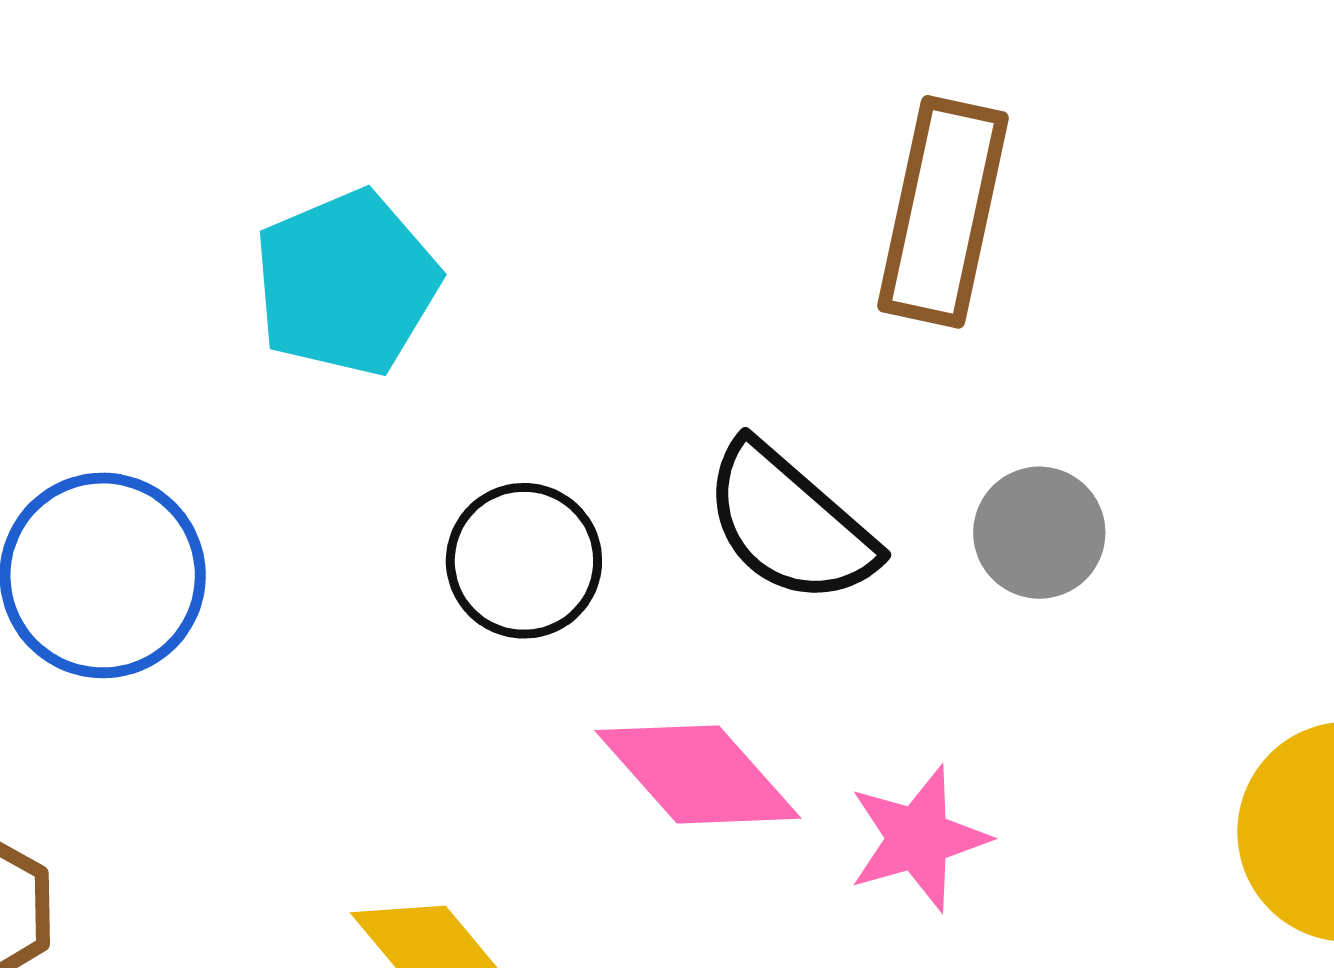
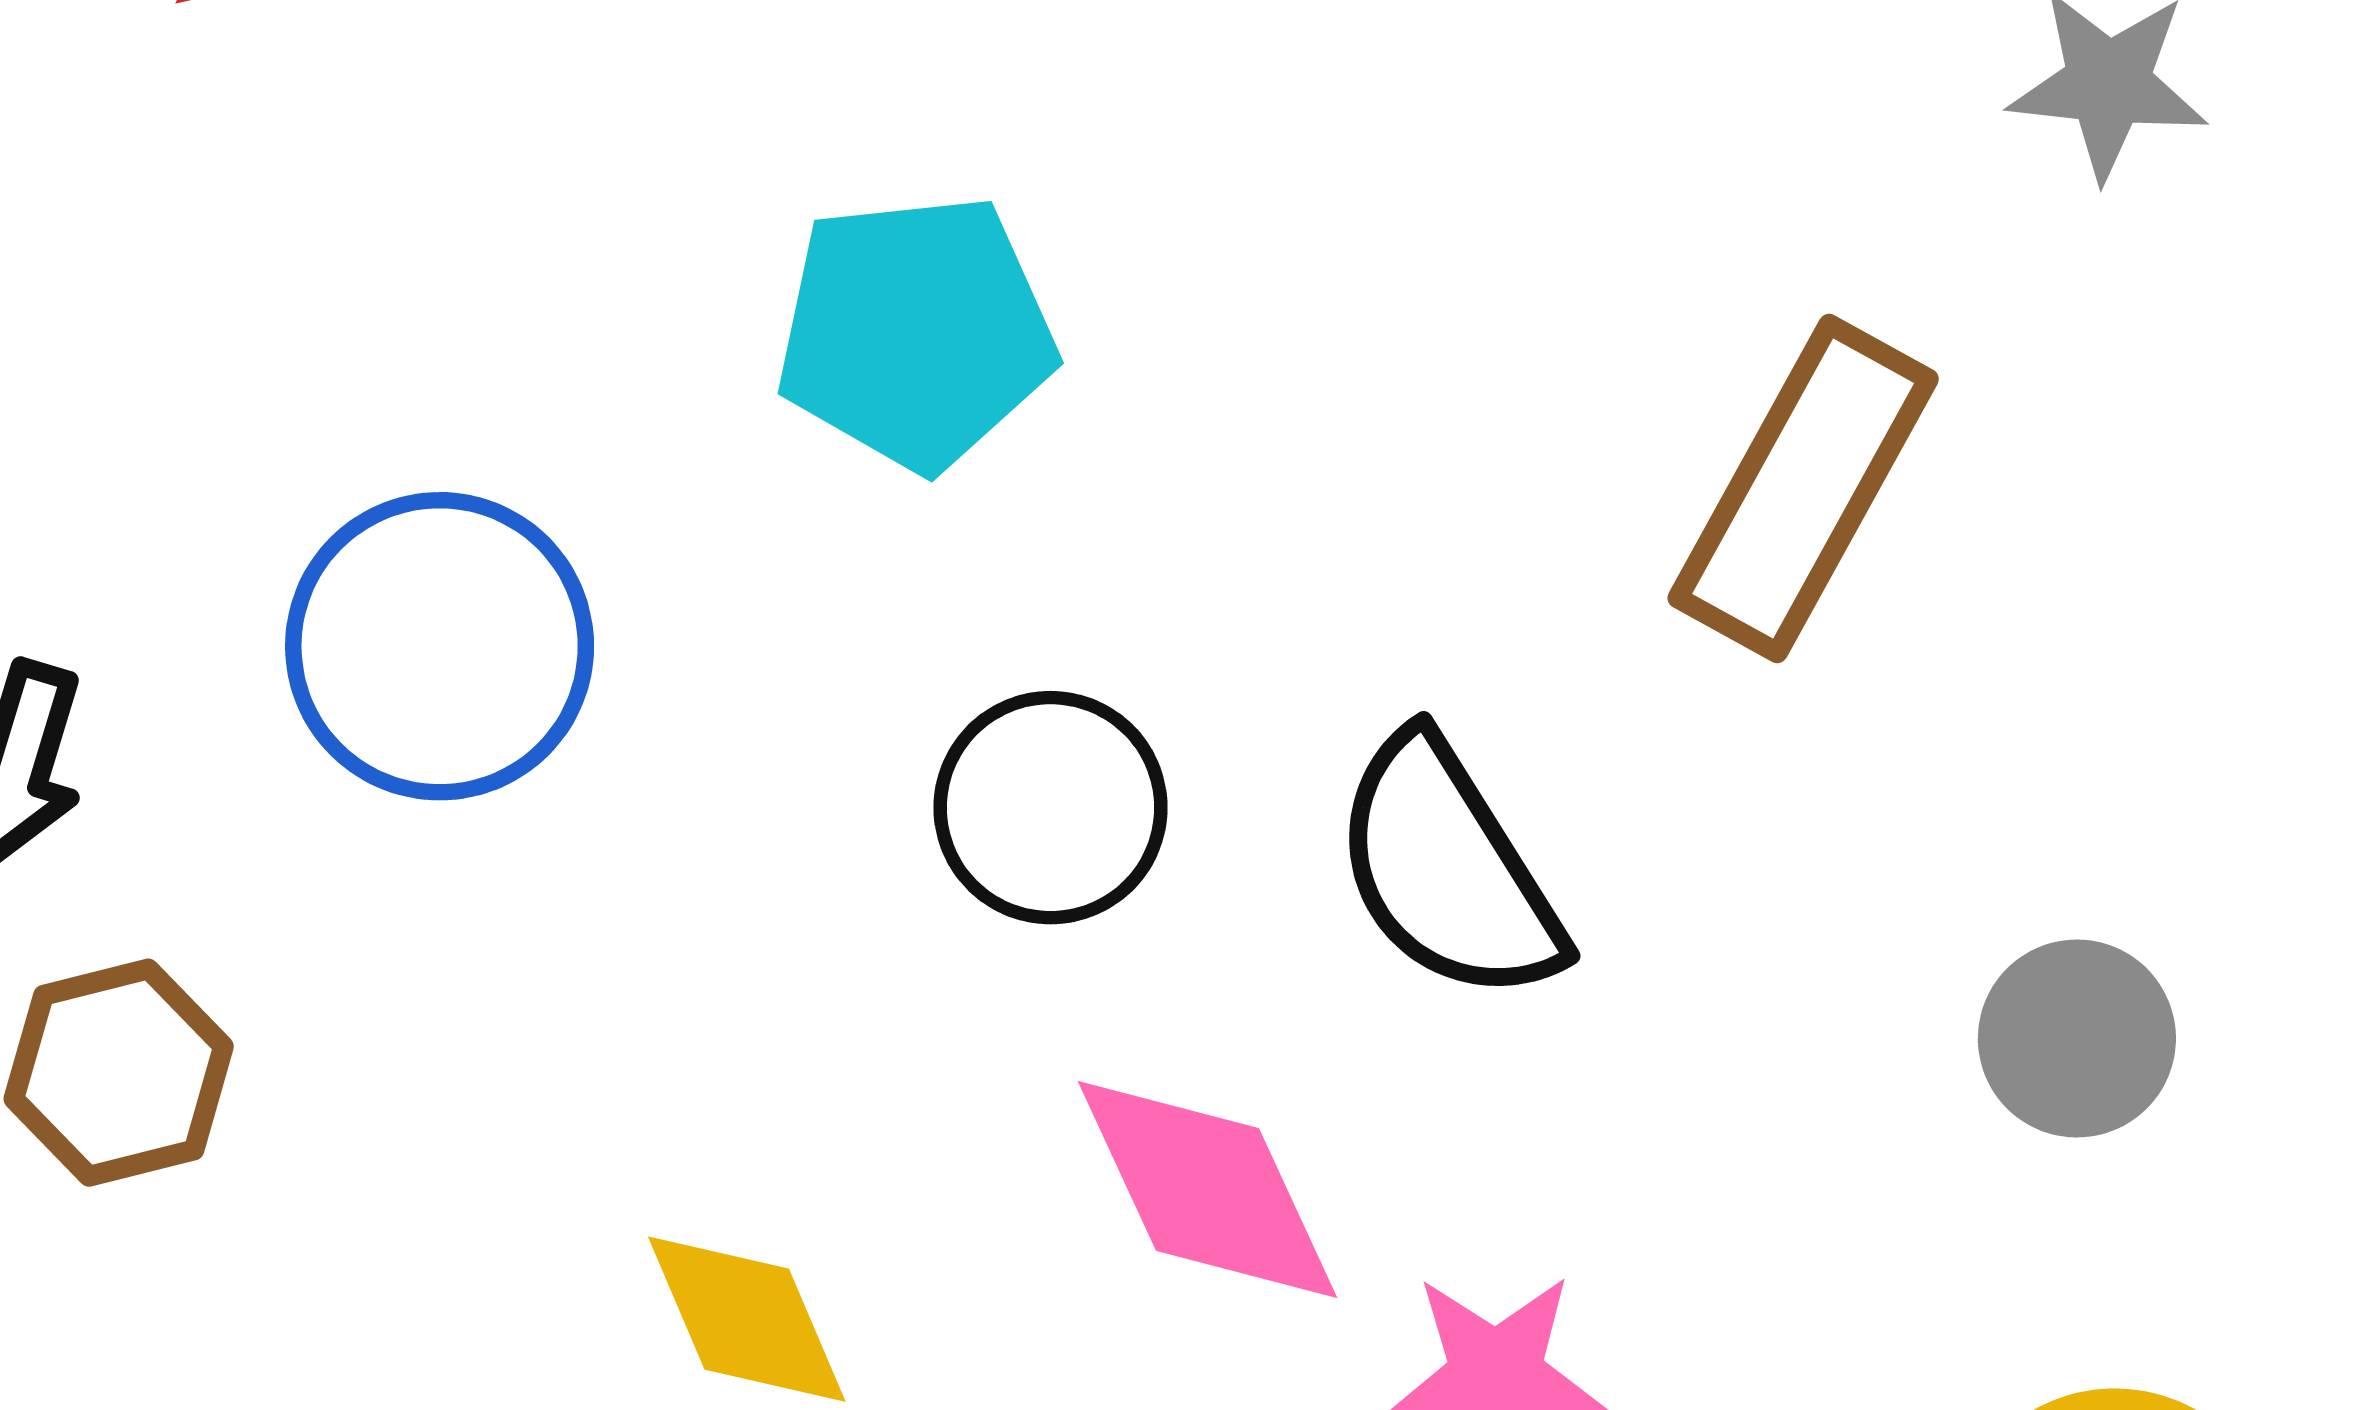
gray circle: (1039, 533) -> (2077, 1038), moved

